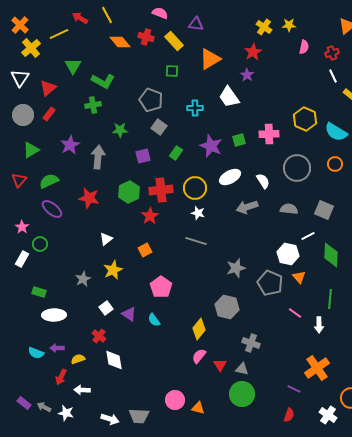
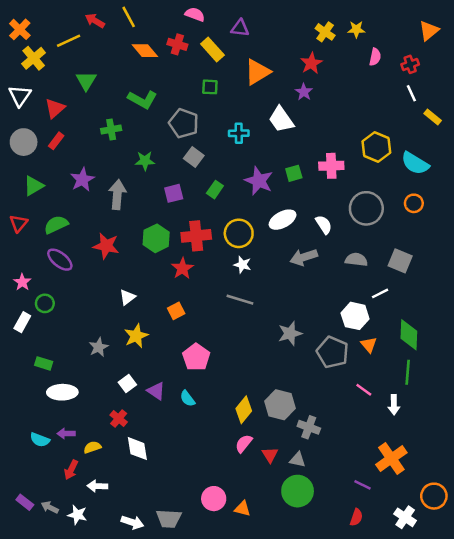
green L-shape: (103, 81) -> (142, 99), moved
green diamond: (331, 255) -> (409, 335), moved
gray hexagon: (227, 307) -> (280, 405), moved

